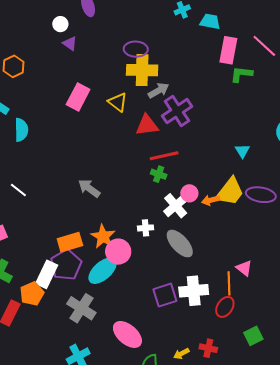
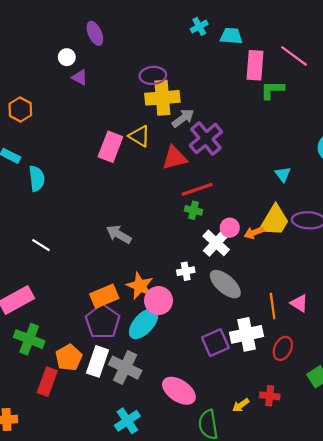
pink rectangle: (78, 97) -> (110, 147), moved
white rectangle: (47, 274) -> (97, 361), moved
orange line: (229, 283) -> (273, 306), moved

